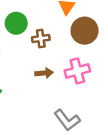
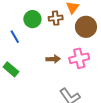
brown cross: (41, 39) -> (56, 18), moved

